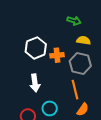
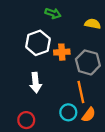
green arrow: (74, 21) -> (53, 13), moved
yellow semicircle: (84, 40) -> (93, 24), moved
cyan circle: (50, 108) -> (68, 112), moved

